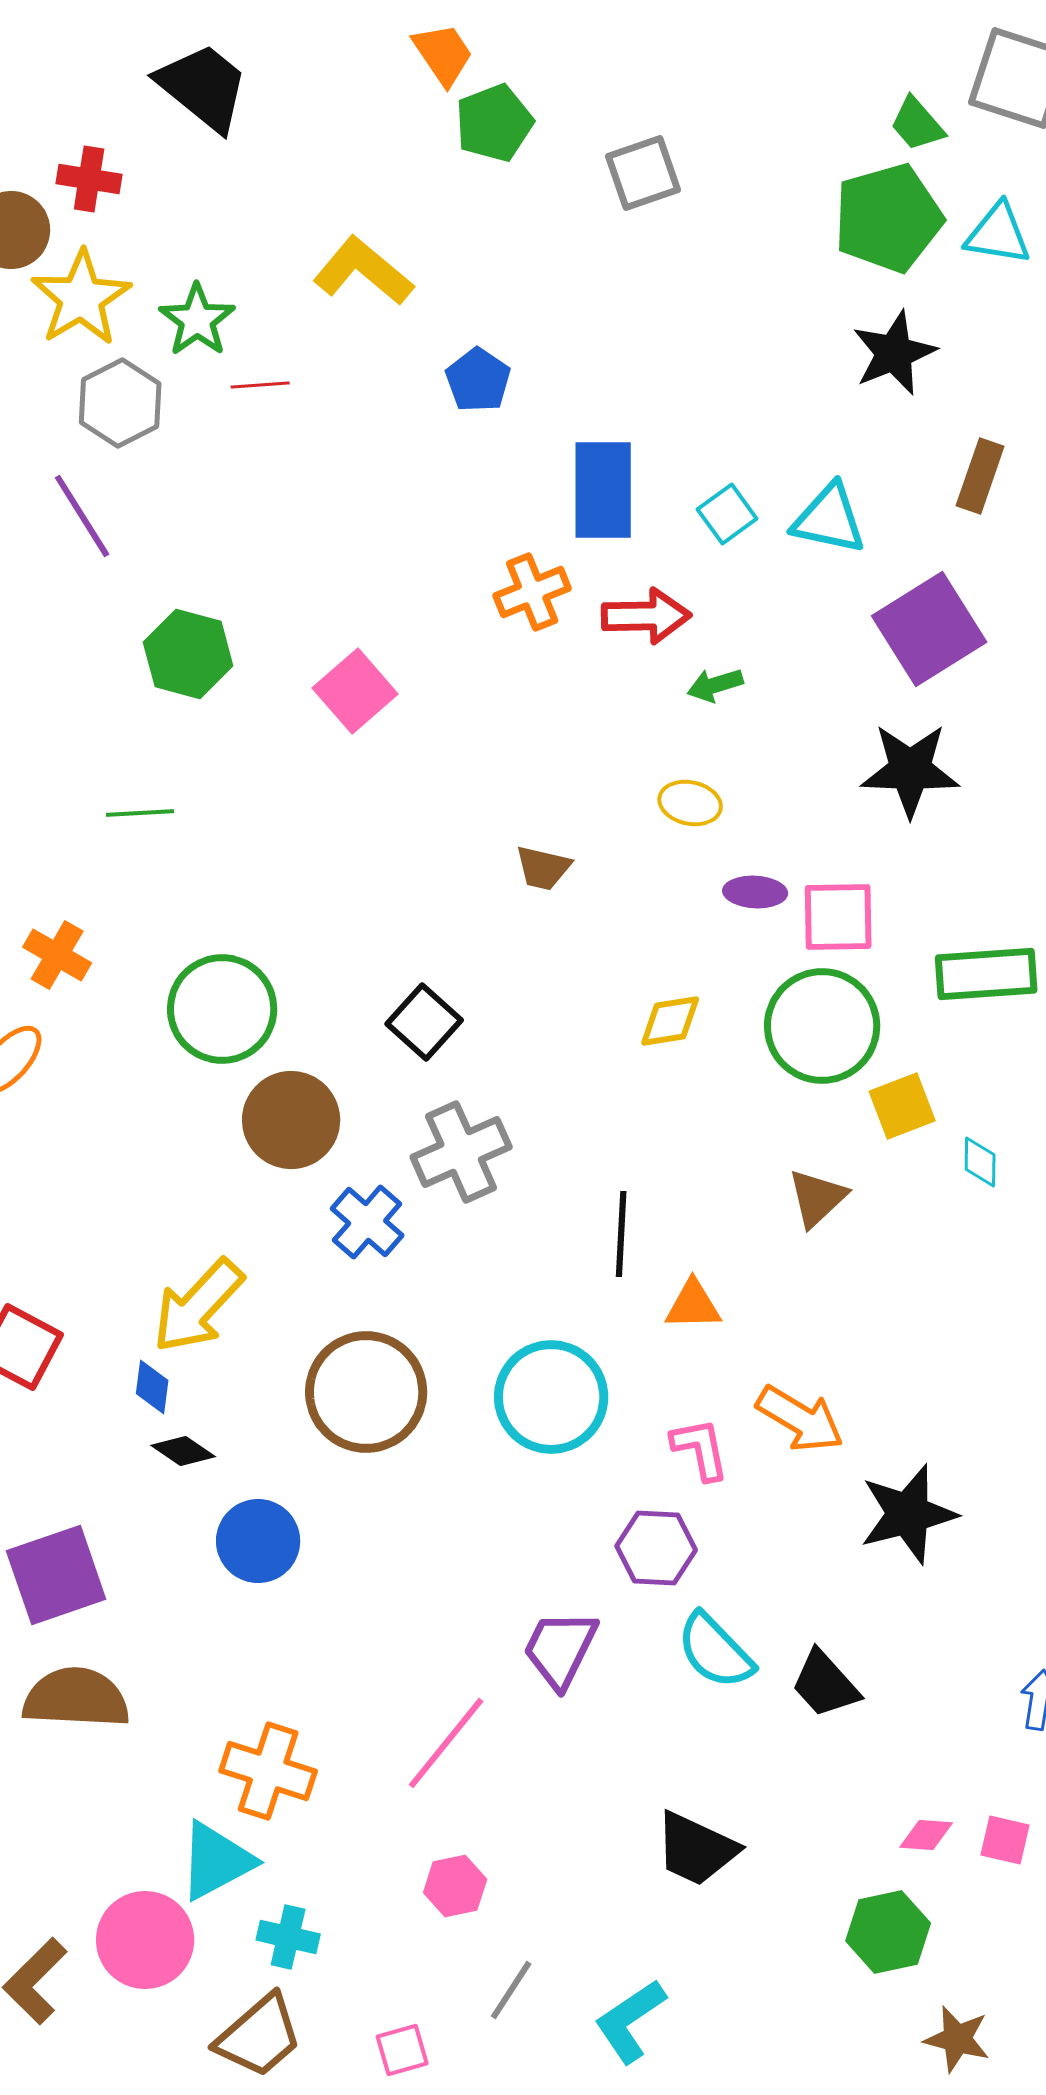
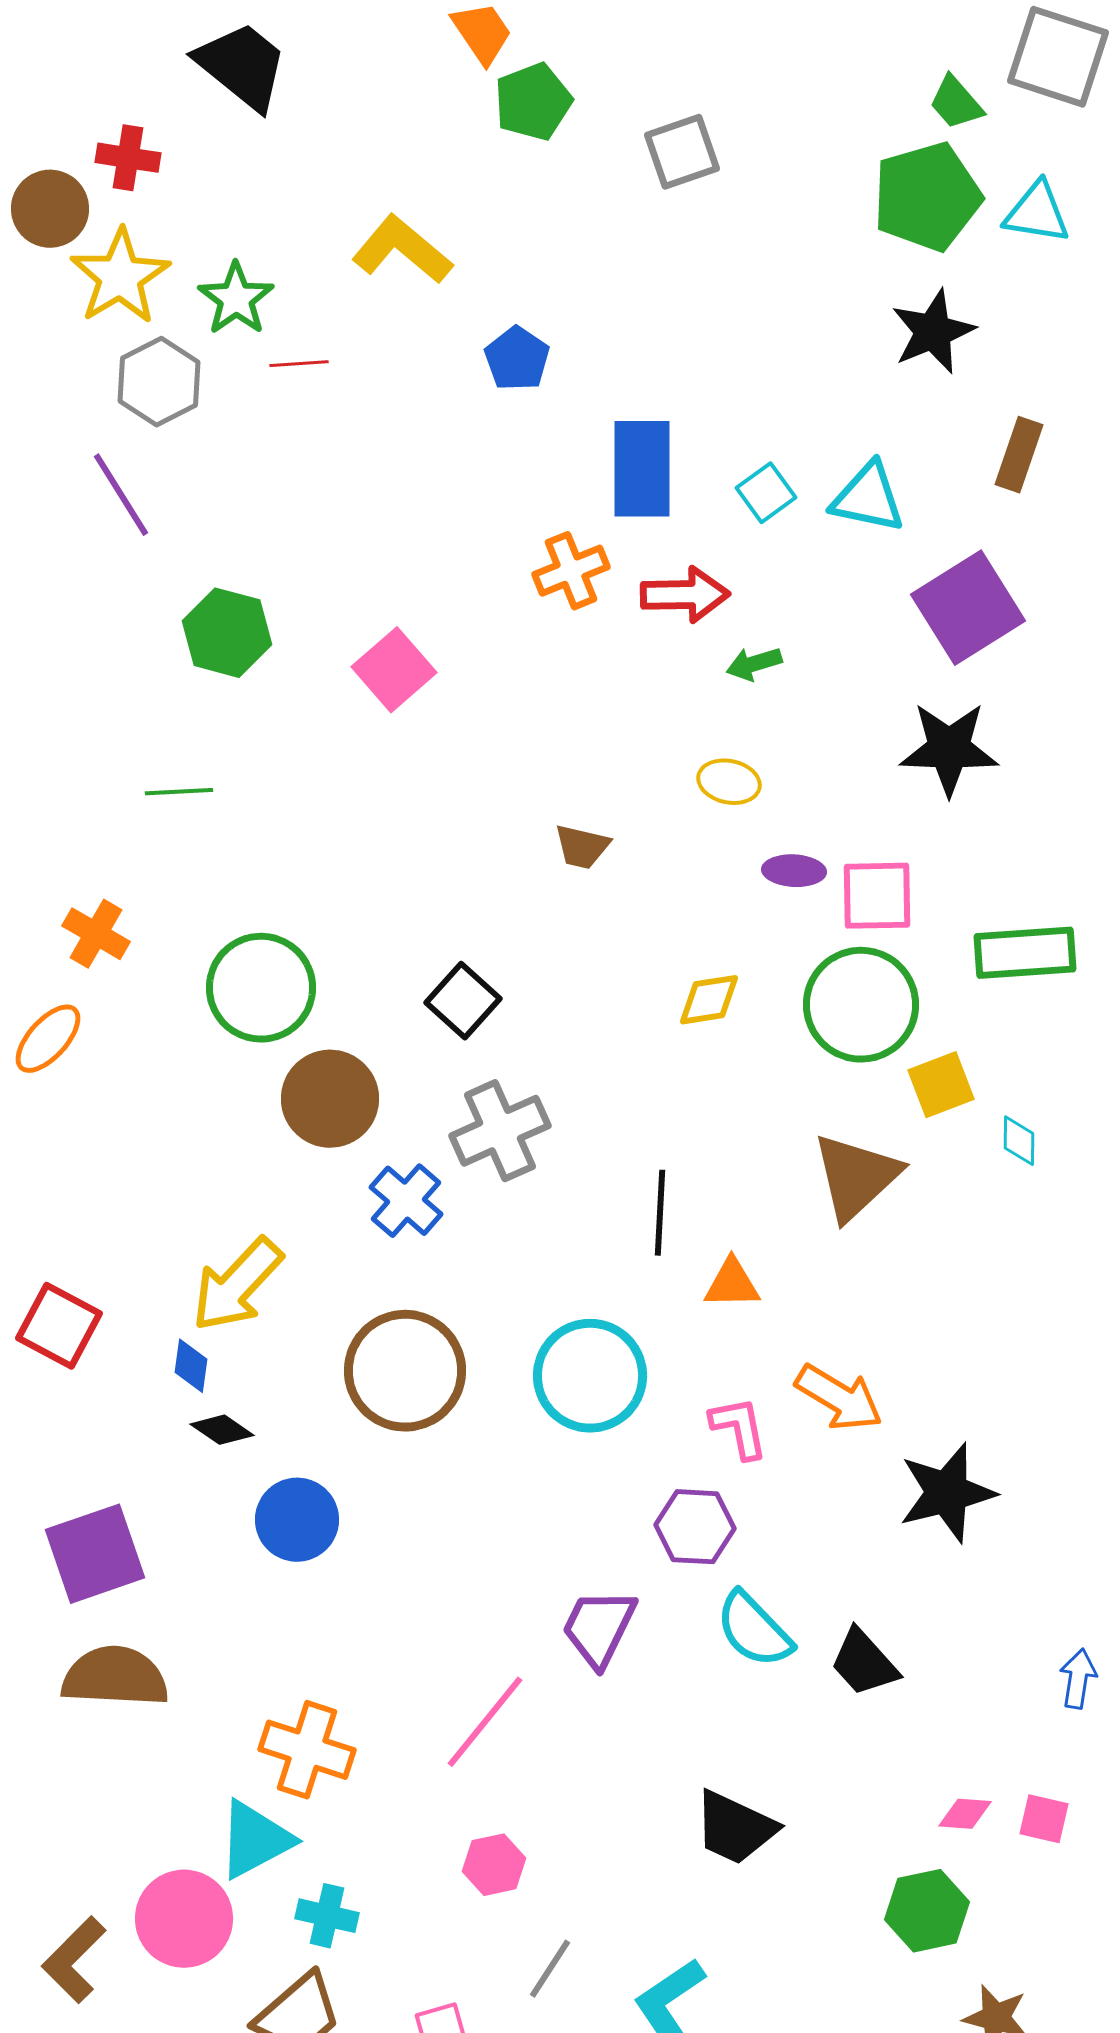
brown triangle: (817, 1198) -> (856, 1177), size x1.5

